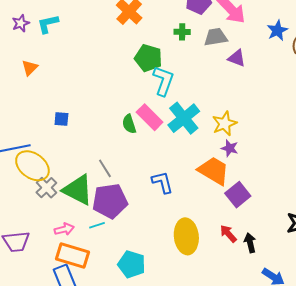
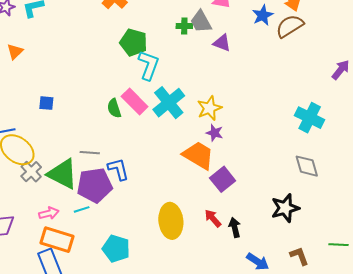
green cross: (182, 32) -> (184, 26), moved
gray trapezoid: (216, 37) -> (201, 22), turned -110
gray line: (105, 168) -> (90, 153), turned -54
blue L-shape: (162, 182) -> (118, 169), moved

